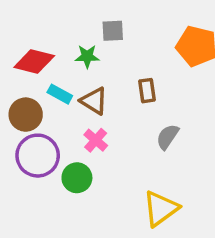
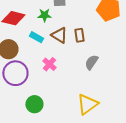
cyan rectangle: (60, 94) -> (36, 37), moved
brown triangle: (94, 101) -> (59, 35), moved
green circle: (77, 178) -> (34, 104), moved

